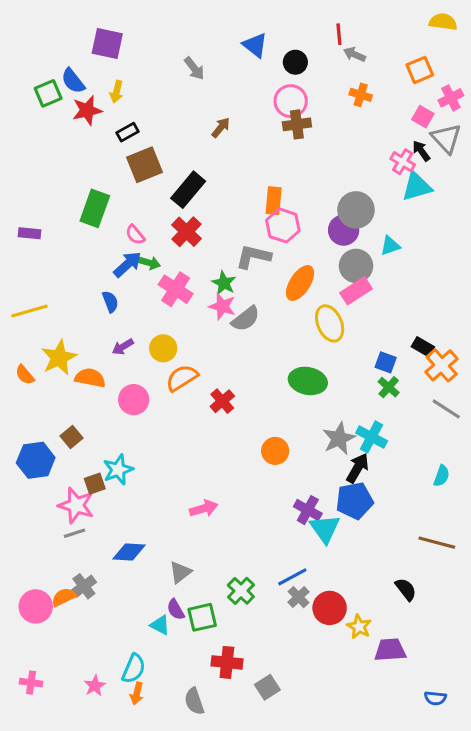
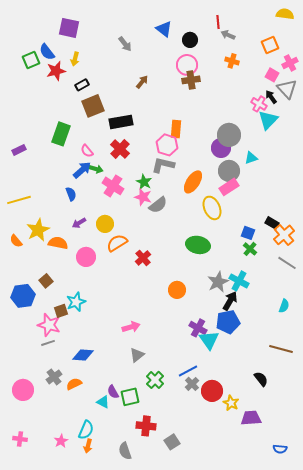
cyan triangle: (417, 187) -> (268, 120), turned -30
black rectangle: (188, 190) -> (121, 122), turned 40
pink hexagon: (283, 225) -> (167, 145), moved
purple rectangle: (29, 233) -> (19, 150), turned -32
gray triangle: (180, 572) -> (137, 355), moved
orange semicircle: (64, 597) -> (74, 384), moved

